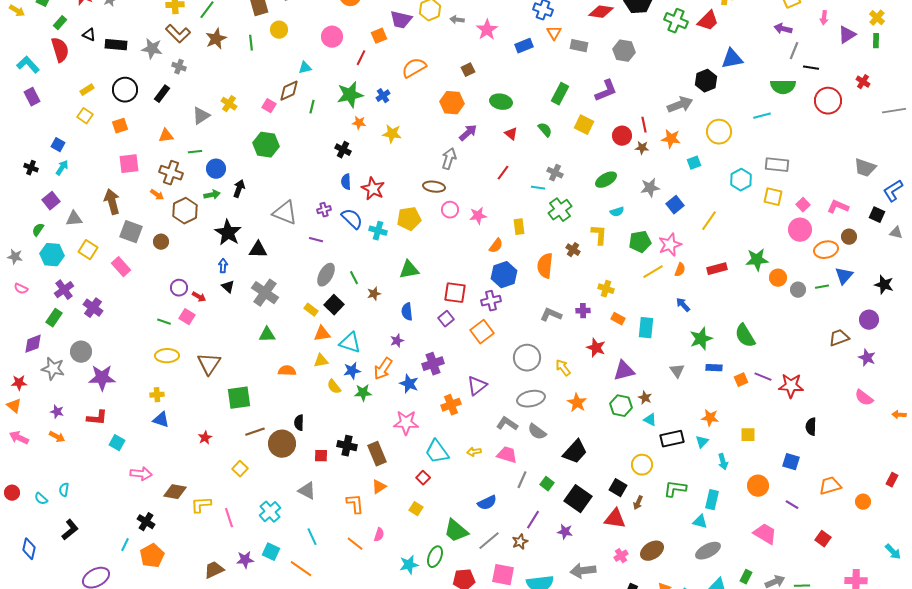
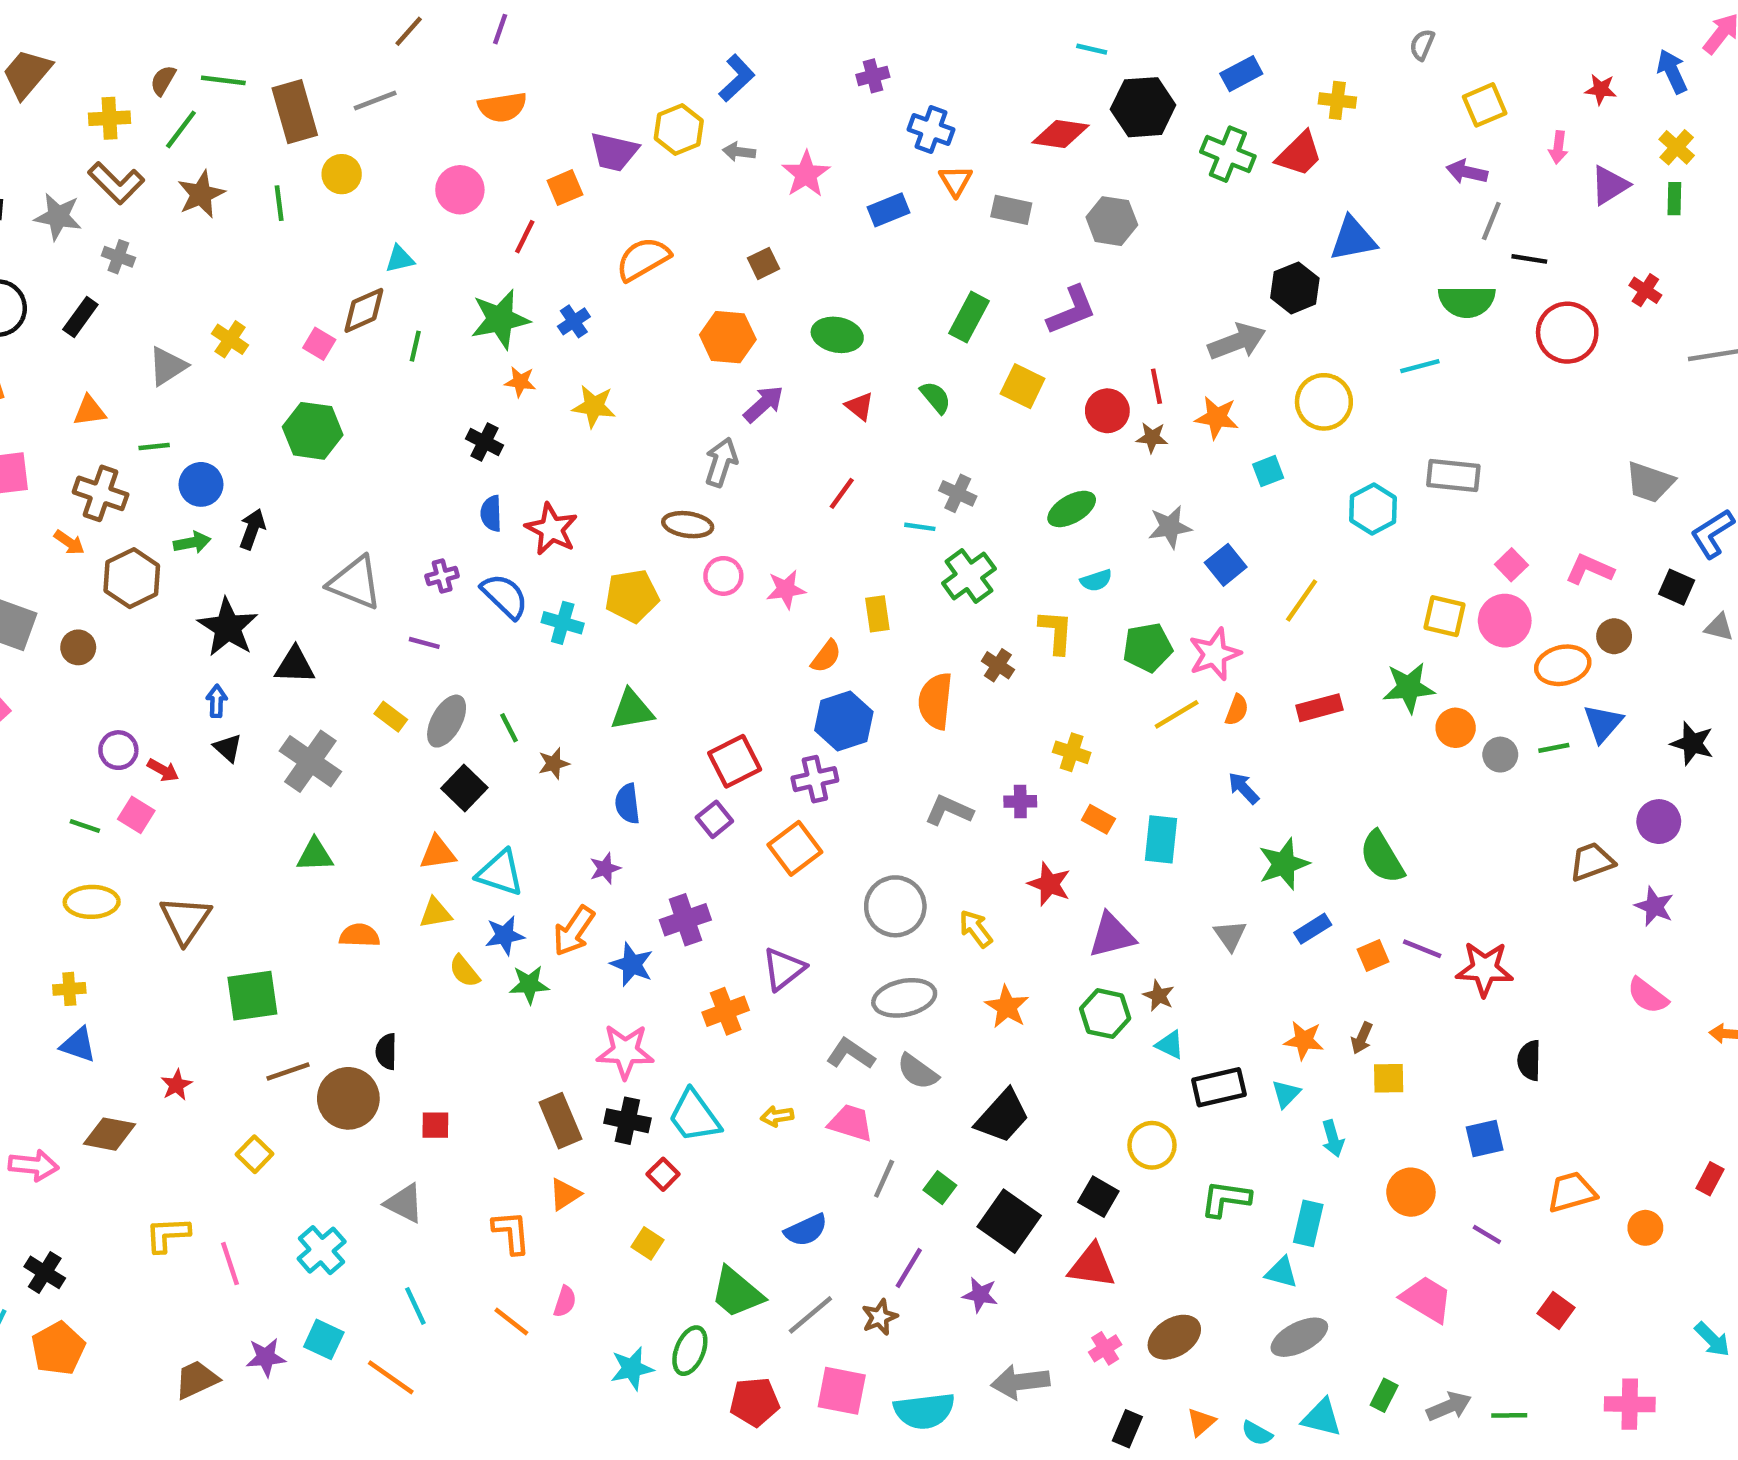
yellow square: (773, 197) -> (1444, 616), moved
red square: (455, 293) -> (735, 761), turned -35
yellow rectangle: (311, 310) -> (391, 717), moved
blue rectangle: (714, 368) -> (1313, 929), turned -35
black cross: (347, 446) -> (627, 1121), moved
blue square: (791, 462) -> (1485, 1139), turned -30
brown diamond: (175, 492) -> (109, 1134), moved
brown arrow: (638, 503) -> (1362, 1038), moved

